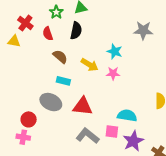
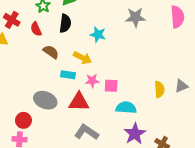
cyan star: (115, 51) -> (98, 35), moved
pink star: (113, 73) -> (92, 81), moved
cyan rectangle: (63, 81) -> (68, 75), moved
pink square: (112, 131) -> (111, 86), moved

